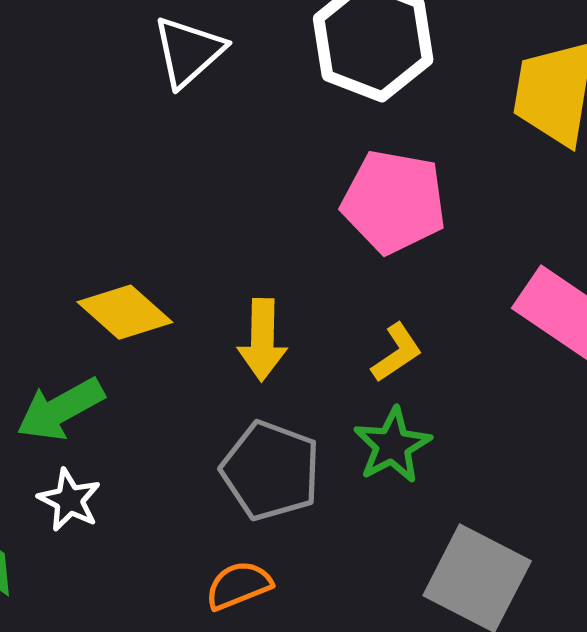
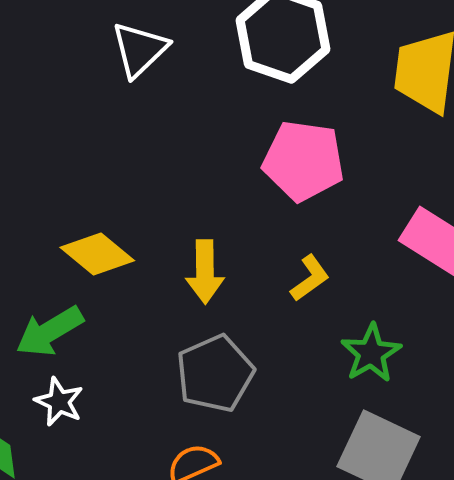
green star: (392, 445) -> (371, 353), moved
gray pentagon: (271, 471) -> (215, 373), turned 30

